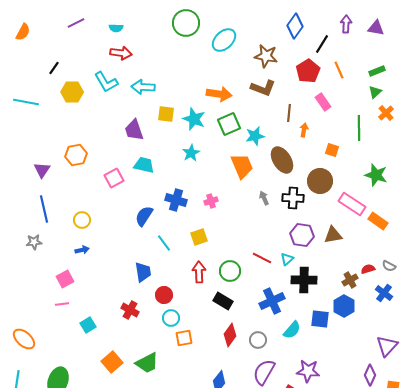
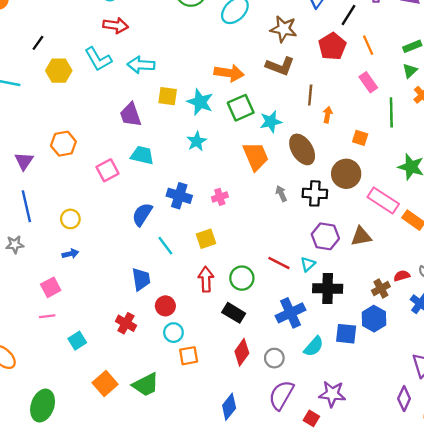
pink rectangle: (323, 102) -> (368, 82), moved

